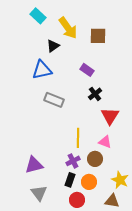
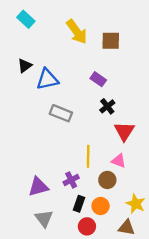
cyan rectangle: (38, 16) -> (26, 19), moved
black triangle: (53, 46) -> (25, 66), moved
purple cross: (73, 161) -> (71, 180), moved

